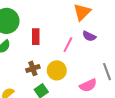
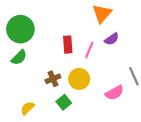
purple semicircle: (89, 36) -> (112, 39), turned -56
red rectangle: (36, 37) -> (68, 45), moved

